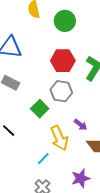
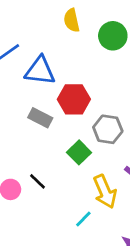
red hexagon: (63, 61) -> (74, 99), moved

